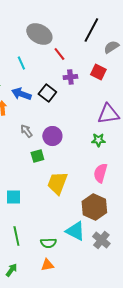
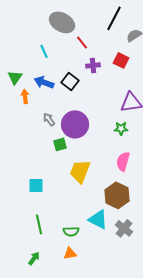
purple circle: (52, 136) -> (75, 124), size x1.4

